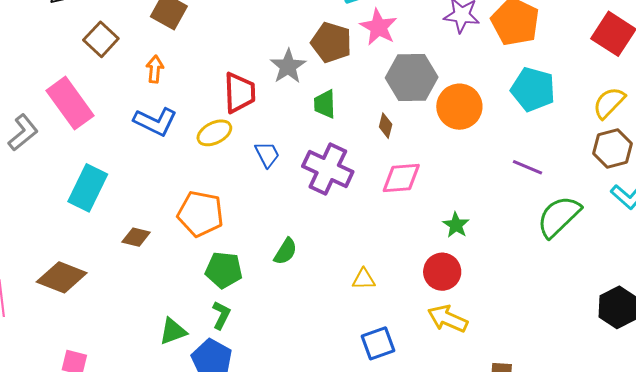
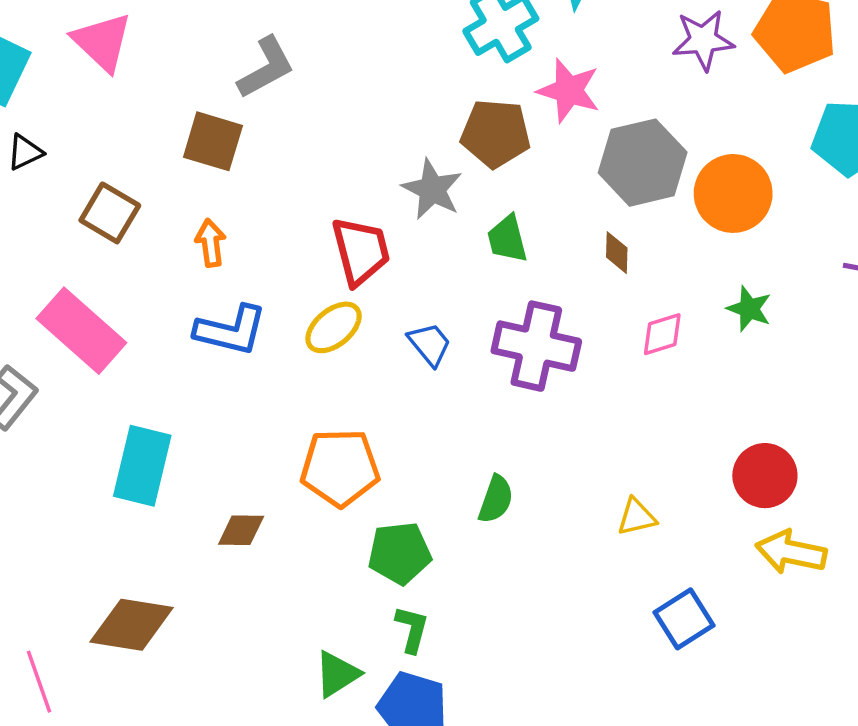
pink diamond: (401, 178) -> (662, 334), size x0.7
green star: (456, 225) -> (749, 309), moved

